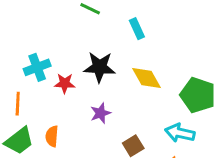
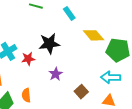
yellow diamond: (147, 78) -> (94, 35), moved

